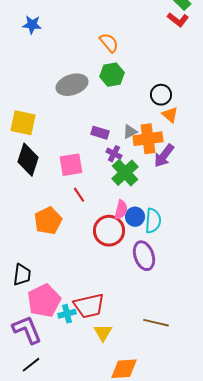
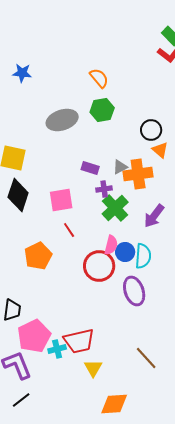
blue star: (32, 25) -> (22, 73), moved
purple cross: (114, 154) -> (104, 189), turned -35
purple arrow: (164, 156) -> (154, 216), moved
brown line: (156, 323) -> (146, 358), turned 35

